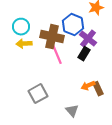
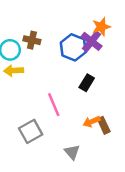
brown cross: (52, 37) -> (32, 40), moved, size x0.6
purple cross: (88, 39) -> (92, 41), moved
pink line: (57, 55) -> (54, 105), moved

